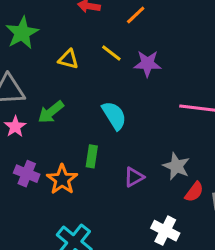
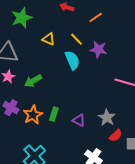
green arrow: (51, 112) -> (33, 81), moved
cyan semicircle: (114, 115) -> (72, 60), moved
green rectangle: (92, 156) -> (54, 114), moved
purple triangle: (134, 177) -> (79, 120), turned 48

